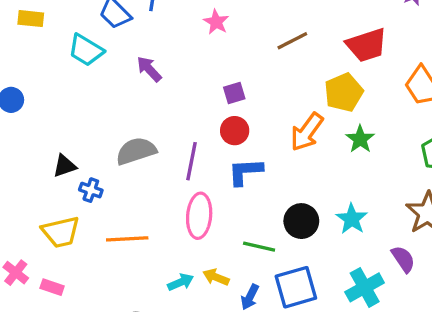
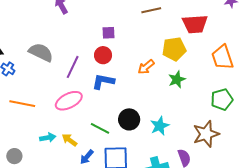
orange arrow: (307, 132) -> (146, 67), size x0.7
gray semicircle: (136, 151) -> (41, 52), turned 30
pink ellipse: (199, 216) -> (69, 101), turned 44

